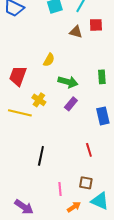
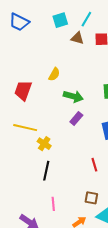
brown triangle: (76, 32) -> (77, 38), moved
yellow cross: (39, 100) -> (44, 144), moved
pink line: (60, 189) -> (53, 204), moved

